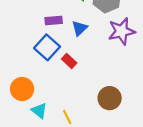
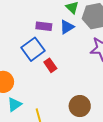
blue triangle: (80, 28) -> (67, 27), moved
cyan triangle: (39, 111) -> (14, 104), turned 35

